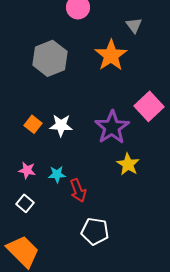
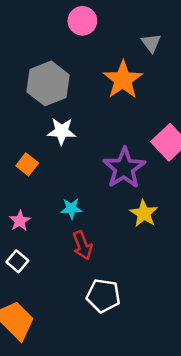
white star: (61, 125) -> (62, 131), moved
pink star: (27, 170) -> (20, 221), turned 30
cyan star: (57, 174) -> (71, 209), moved

